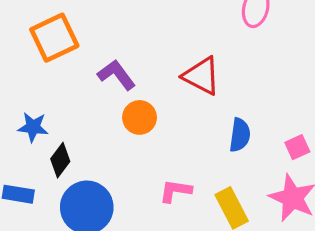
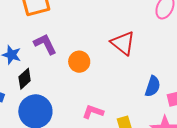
purple L-shape: (116, 75) -> (45, 44), moved
blue semicircle: (240, 135) -> (153, 86), moved

